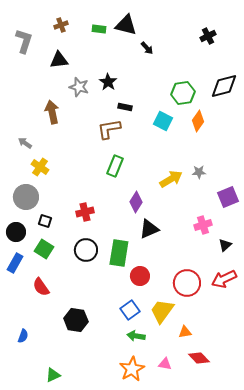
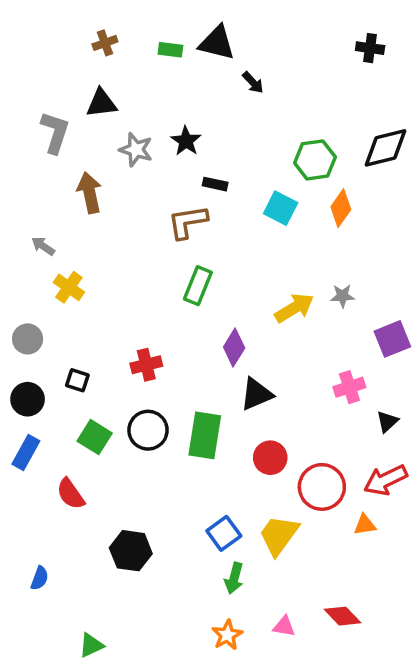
black cross: (208, 36) -> (370, 48), moved, turned 35
gray L-shape: (24, 41) -> (55, 132), moved
gray circle: (26, 197) -> (28, 339), moved, size x0.7
green square: (44, 249) -> (95, 437), moved
red circle: (140, 276) -> (270, 458), moved
orange triangle: (185, 332) -> (365, 525), moved
green arrow: (136, 336) -> (234, 578), turned -84
orange star: (132, 369) -> (227, 635), size x0.7

